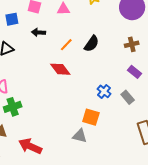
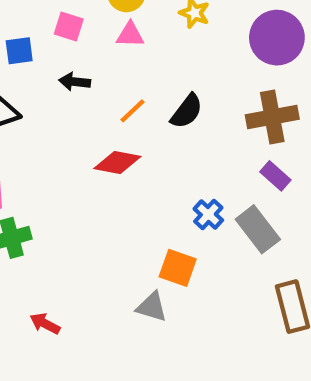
brown cross: (132, 44) -> (272, 117), size x1.6
red diamond: (60, 69) -> (117, 162), turned -45
gray rectangle: (128, 97) -> (258, 229), size x1.5
red arrow: (30, 146) -> (45, 324), size x0.6

